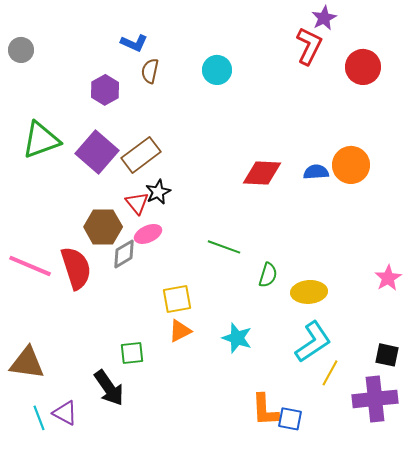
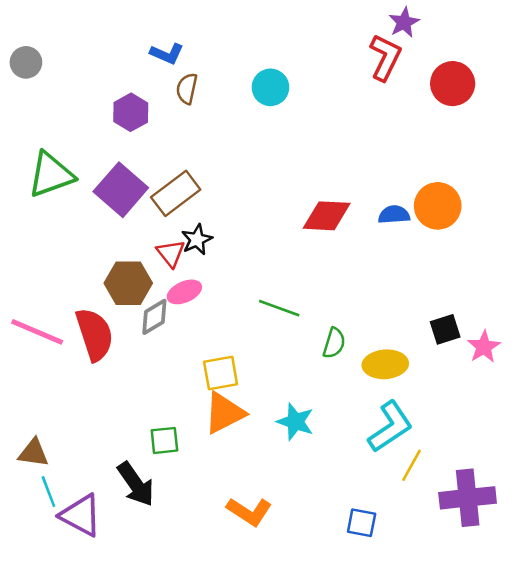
orange triangle: (180, 331) -> (224, 413), size x1.5
black square: (387, 355) -> (445, 329), moved, turned -30
brown triangle: (27, 363) -> (33, 453), size x0.7
orange L-shape: (265, 410) -> (249, 512), moved, turned -54
purple triangle: (65, 413) -> (81, 515), size x1.4
cyan line: (39, 418) -> (48, 492), moved

